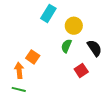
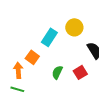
cyan rectangle: (48, 13) -> (49, 37), moved
green semicircle: (66, 46) -> (57, 72), moved

